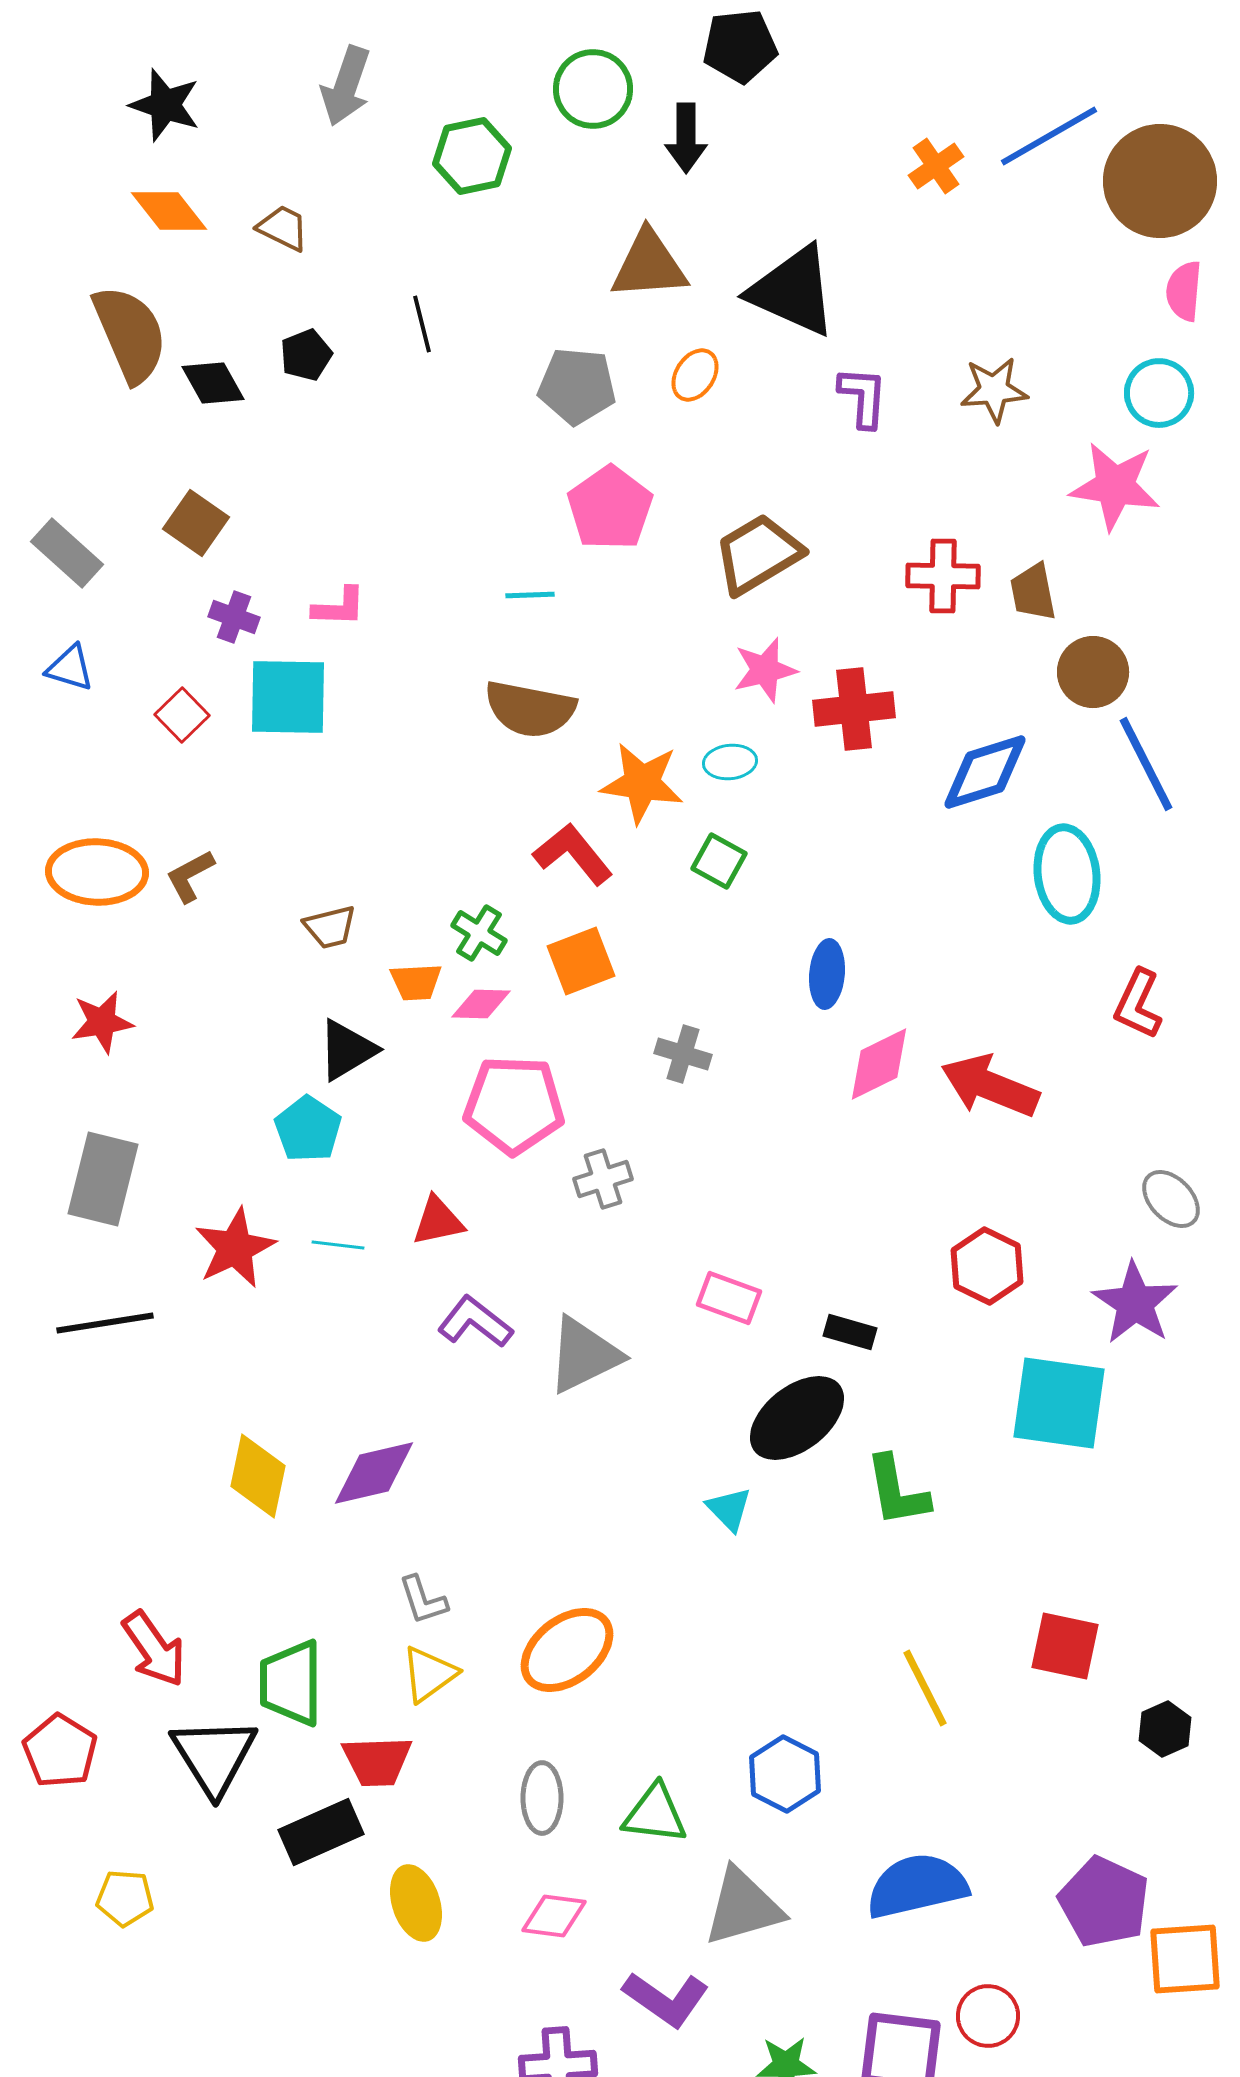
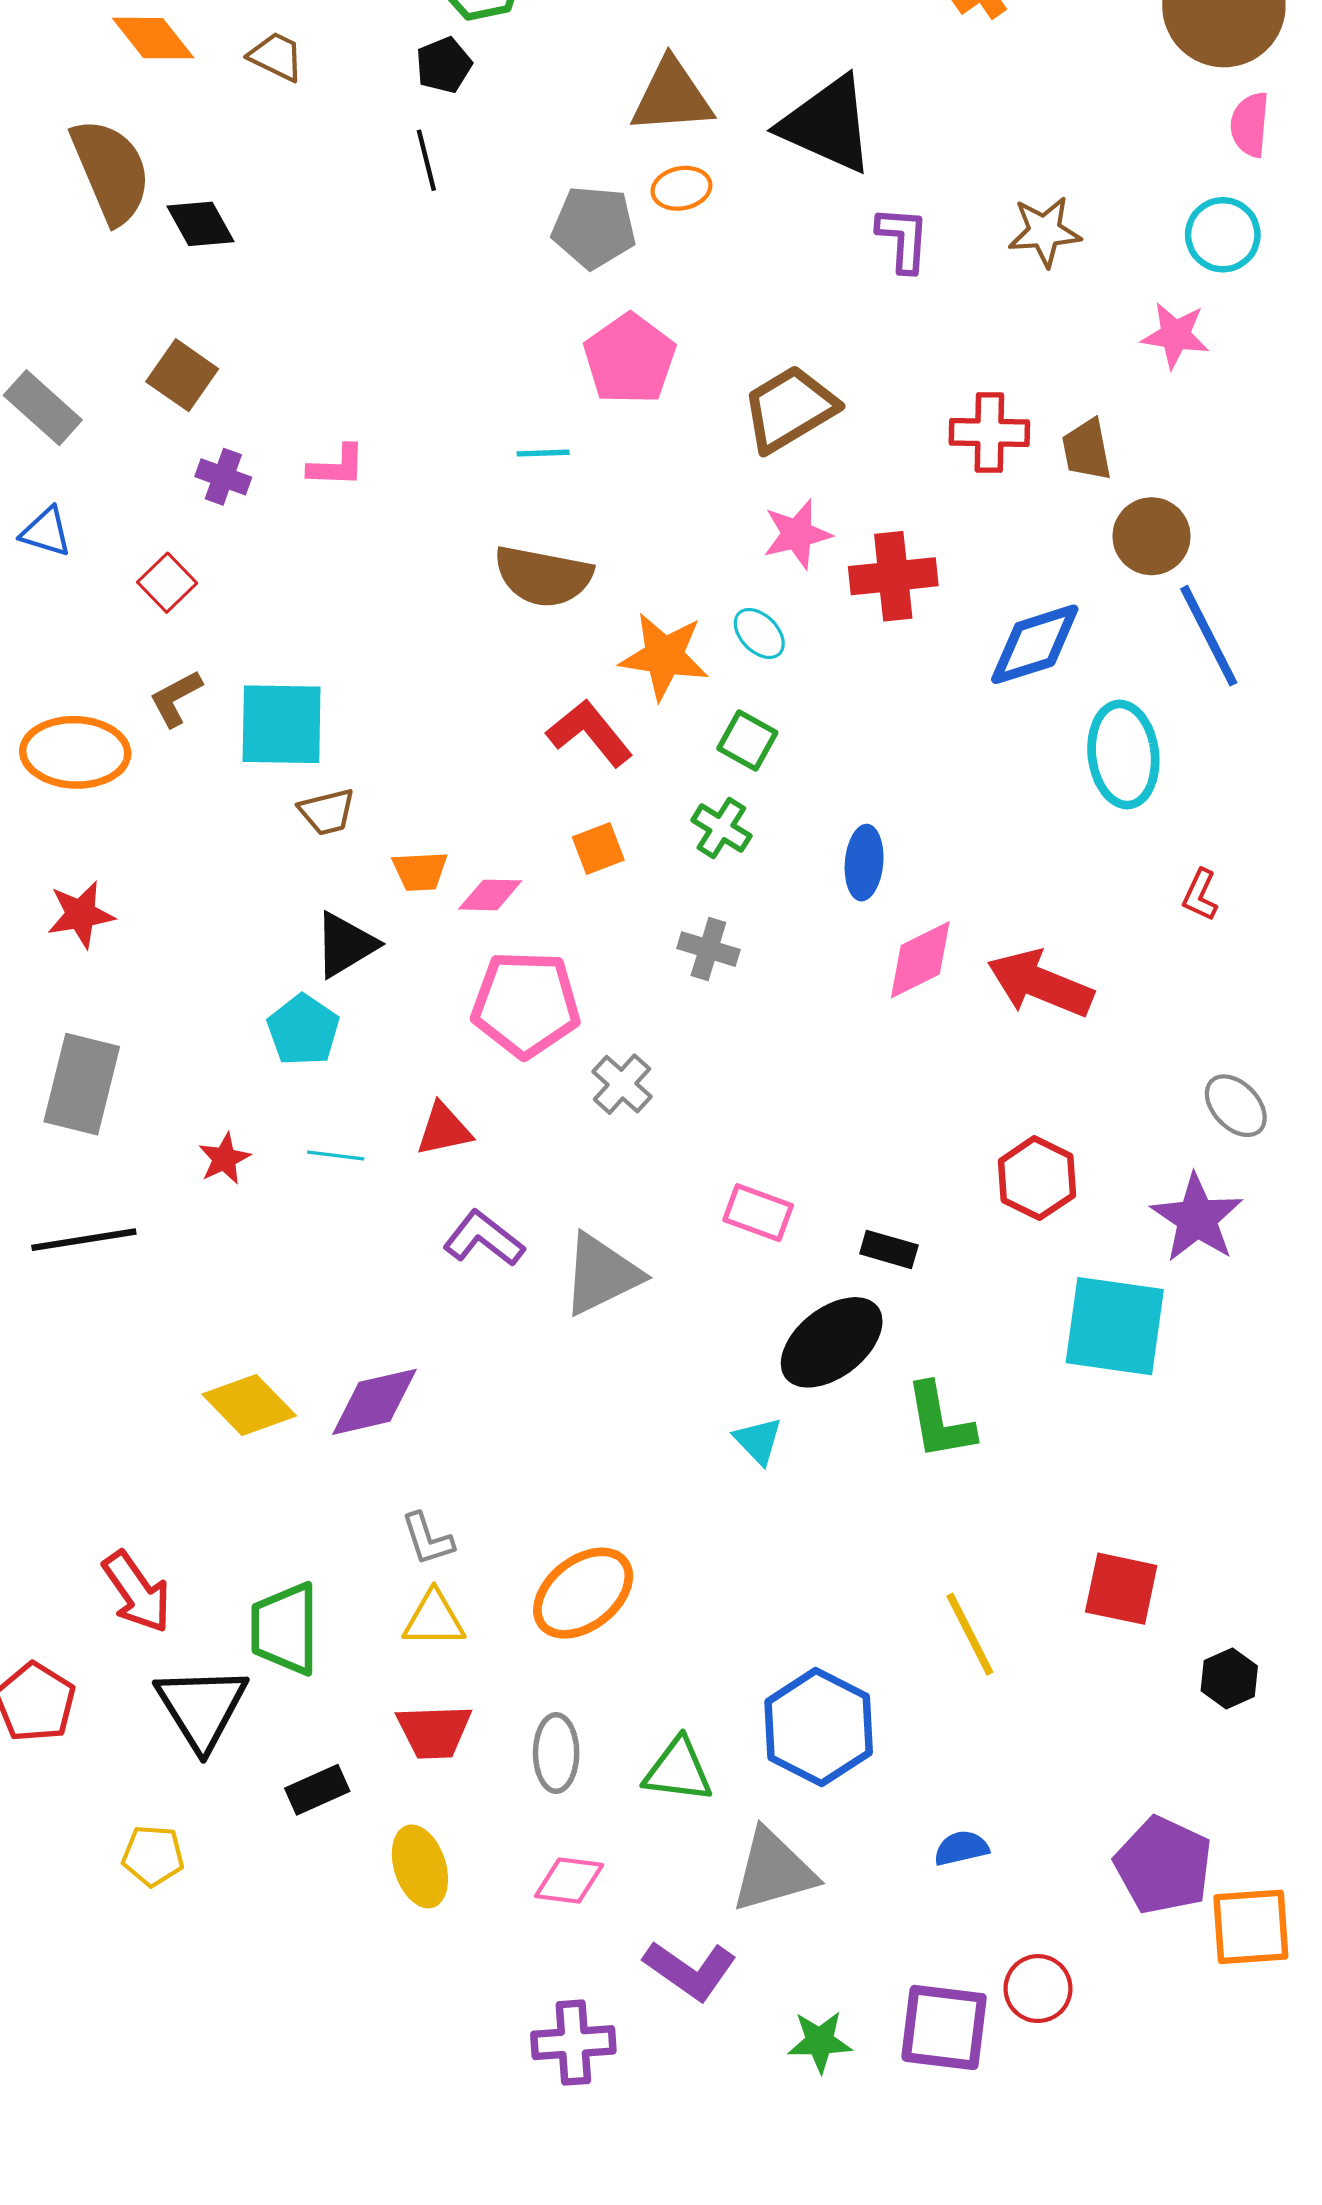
black pentagon: (306, 355) -> (444, 65), moved
orange ellipse: (695, 375) -> (681, 188), moved, turned 46
pink star: (1115, 486) -> (1175, 335), size x0.7
cyan square: (288, 697) -> (282, 724), moved
cyan ellipse: (730, 762) -> (759, 633), turned 51
brown L-shape: (190, 876) -> (176, 698), moved
green cross: (479, 933) -> (721, 828), moved
orange square: (581, 961) -> (598, 849), size x0.7
red L-shape: (1138, 1004) -> (1200, 895), size x0.7
gray cross: (603, 1179) -> (622, 1084), turned -30
red star: (235, 1248) -> (224, 1159), size x0.6
yellow diamond: (258, 1476) -> (249, 1405), turned -56
yellow triangle: (429, 1674) -> (434, 1619), turned 36
red trapezoid: (377, 1761) -> (434, 1731), moved
blue hexagon: (785, 1774) -> (819, 1727), size x1.4
black rectangle: (321, 1832) -> (317, 1790), size x0.7
blue semicircle: (917, 1886) -> (961, 1848), size x0.5
yellow pentagon: (125, 1898) -> (153, 1856), moved

